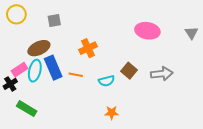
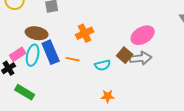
pink ellipse: (147, 31) -> (143, 35), moved, turned -40
brown ellipse: (39, 48) -> (37, 33), turned 35
gray arrow: (162, 74) -> (141, 58), moved

